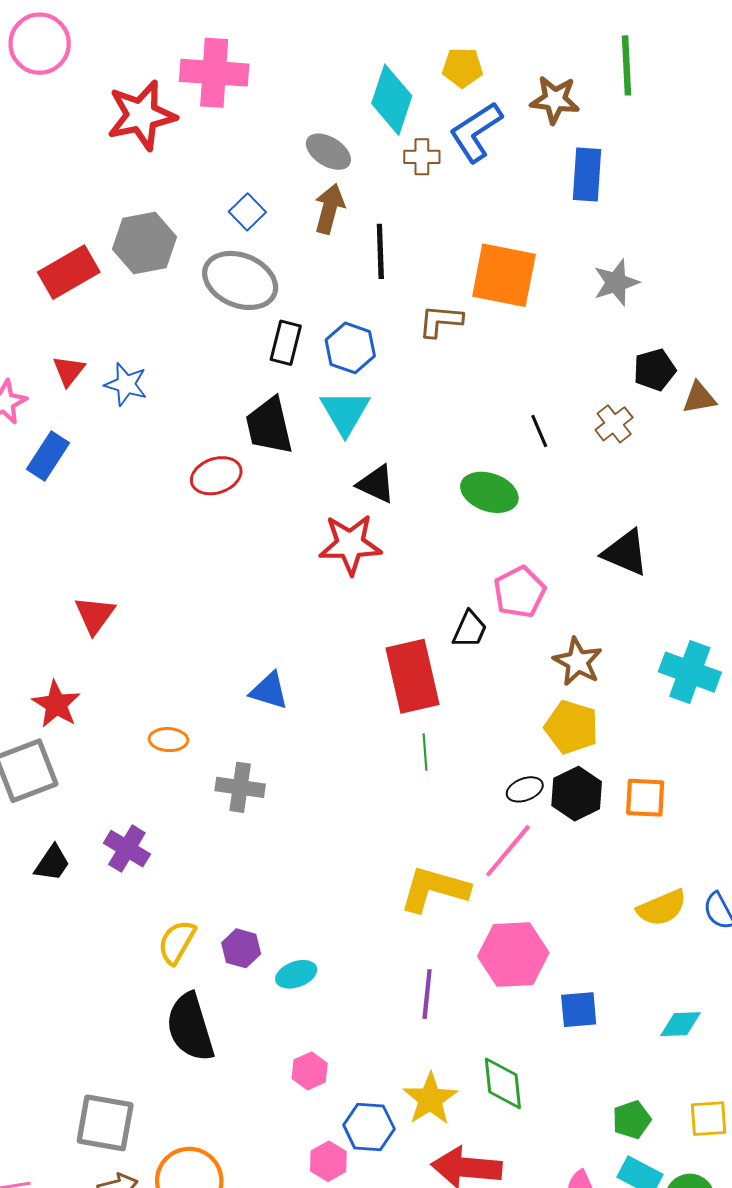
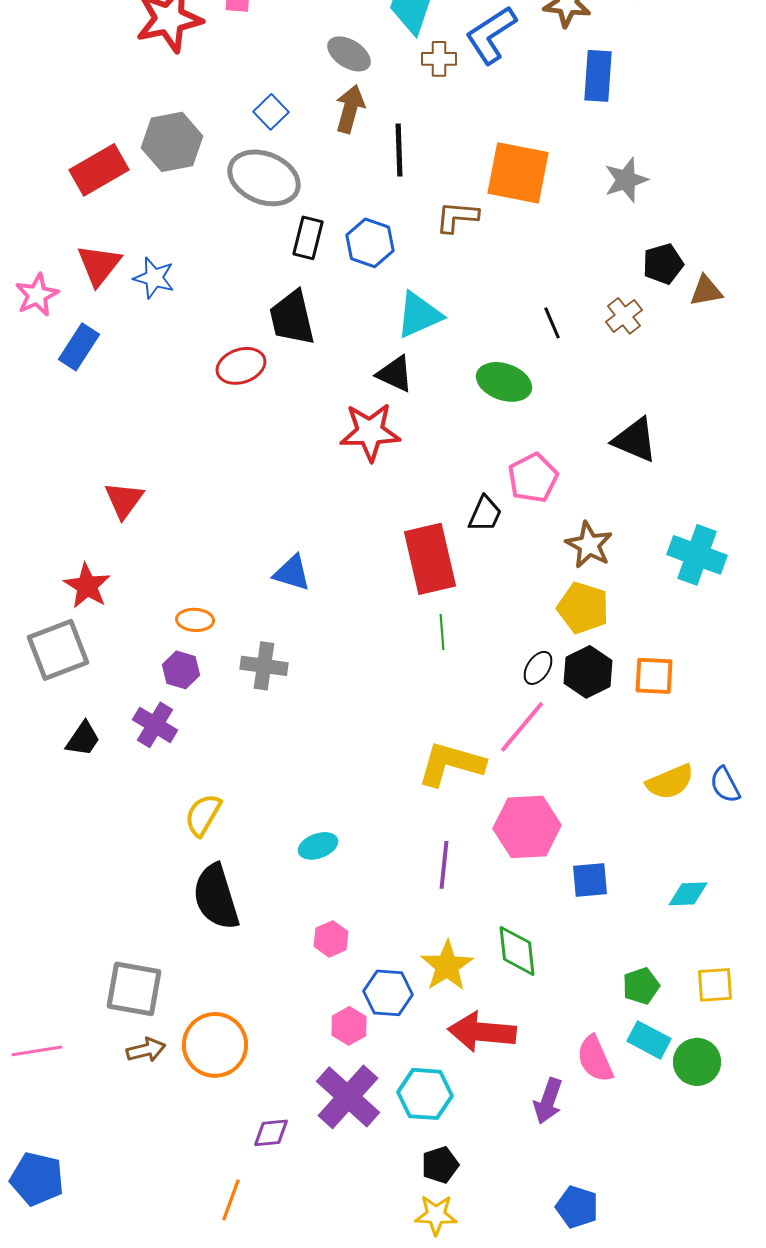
red triangle: (69, 371) -> (99, 265), size x1.4
cyan triangle: (345, 412) -> (419, 315), moved, turned 36
black ellipse: (525, 789) -> (538, 668), turned -36
purple hexagon: (241, 948) -> (181, 670), moved

